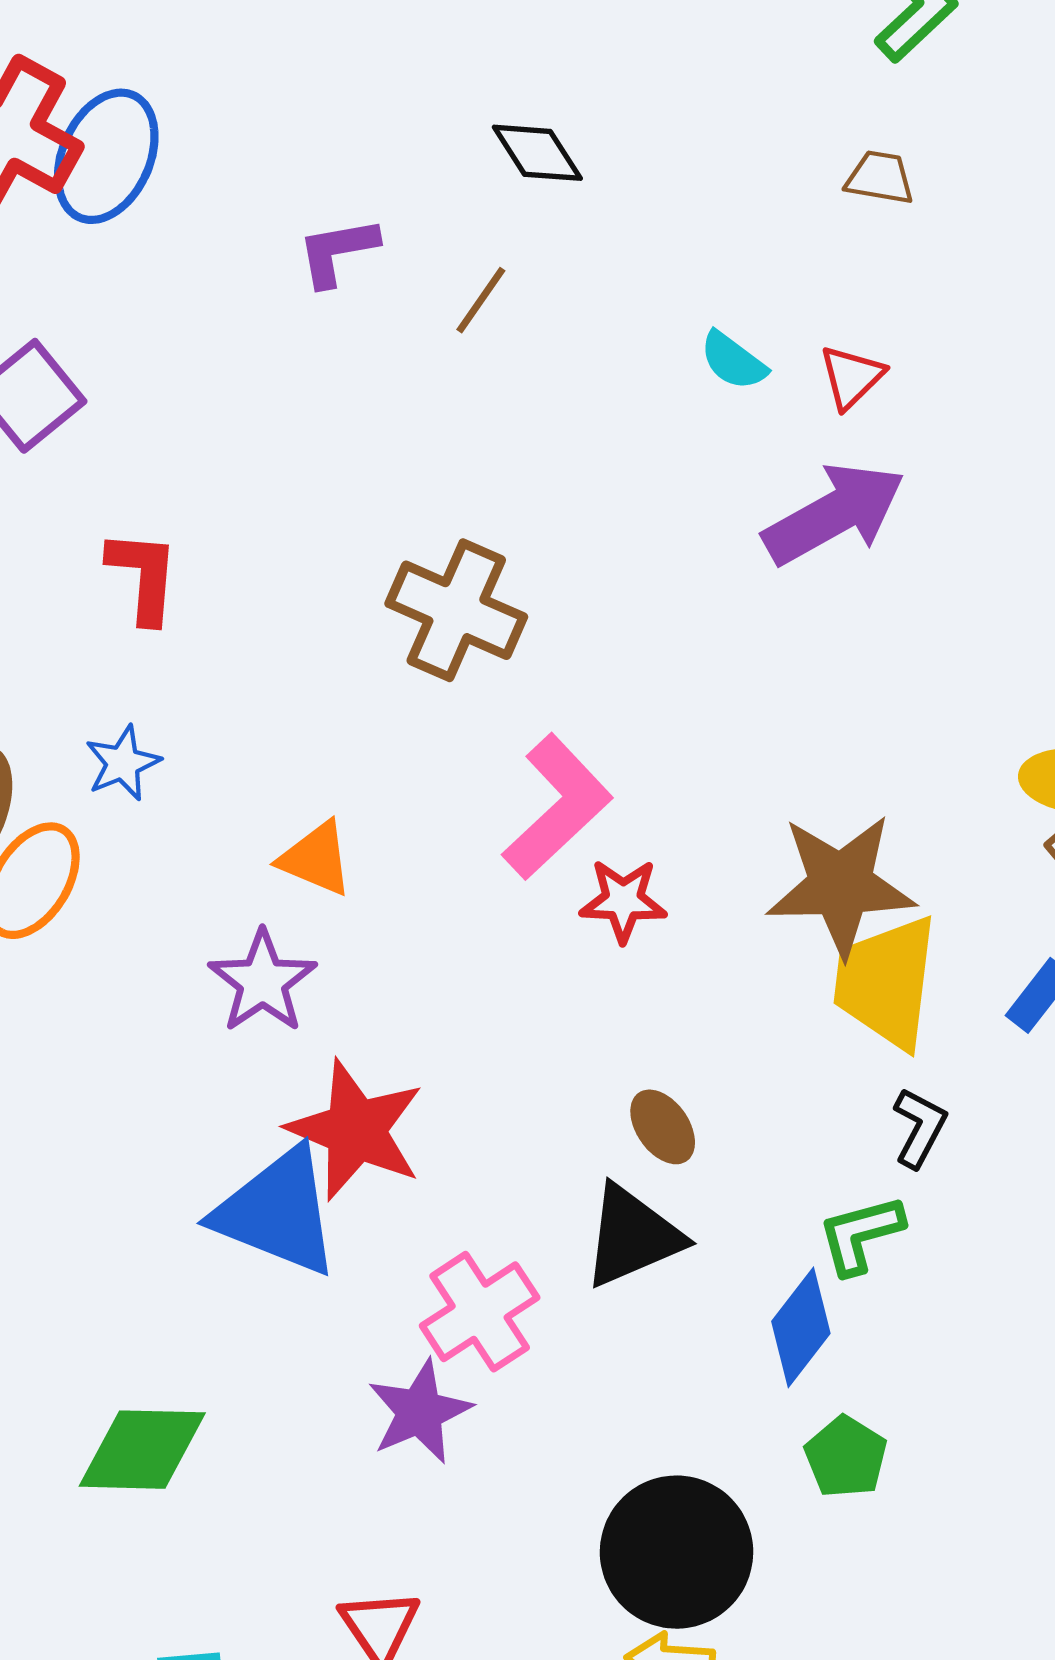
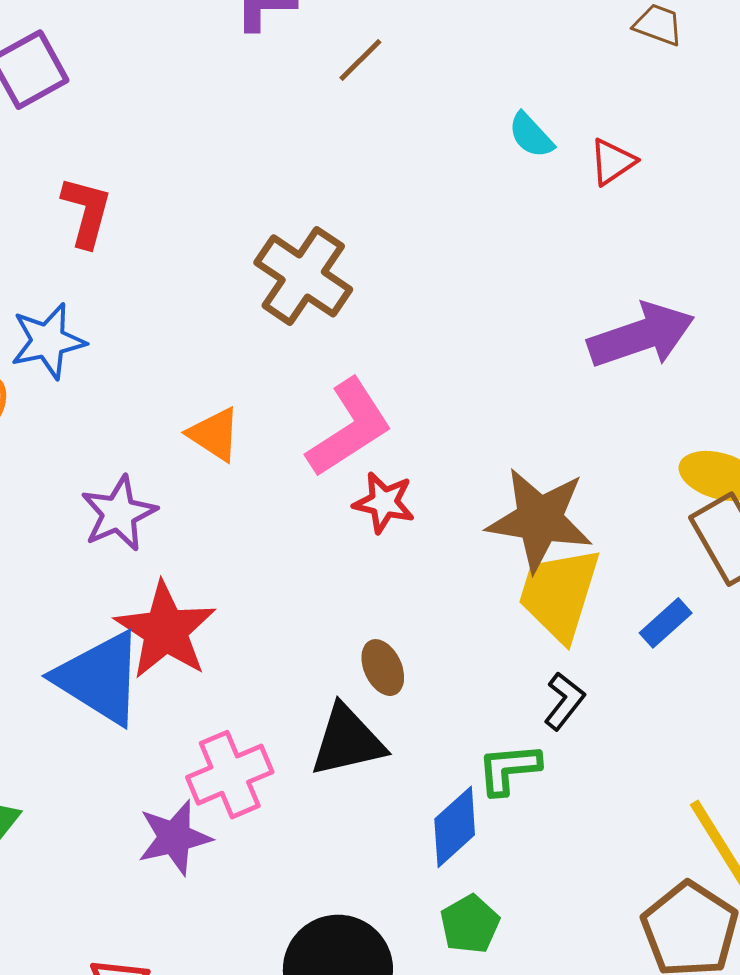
purple arrow: (834, 514) -> (641, 335), moved
blue star: (123, 763) -> (48, 341), size x1.4
orange triangle: (316, 859) -> (214, 434), moved

